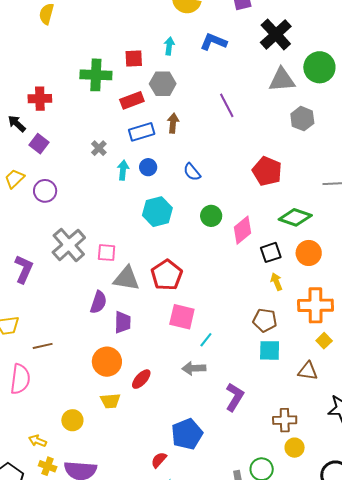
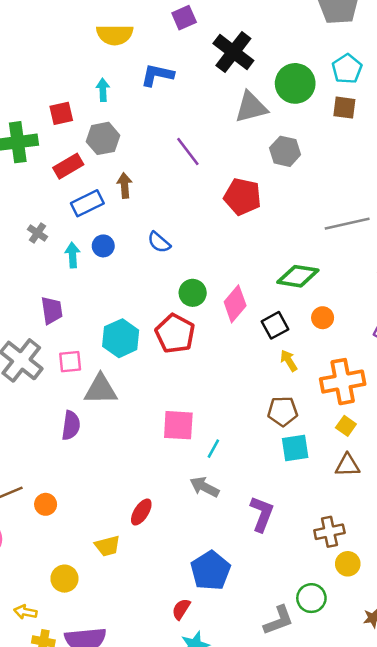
red pentagon: (267, 171) -> (242, 197), moved
cyan hexagon: (157, 212) -> (121, 338), moved
orange circle: (309, 253) -> (323, 318), size x0.7
red pentagon: (167, 275) -> (175, 334), moved
purple trapezoid: (123, 322) -> (52, 310), moved
yellow square: (324, 341) -> (346, 426), moved
orange circle: (107, 362) -> (46, 504), moved, size x0.6
gray arrow: (194, 368) -> (204, 487), turned 40

